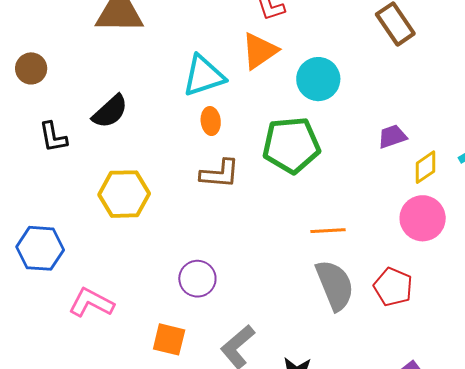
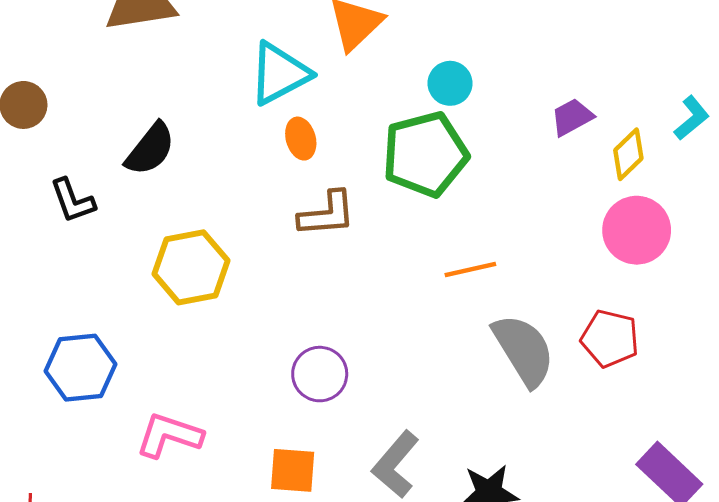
cyan circle: (318, 79) -> (450, 83), moved, size x0.7
orange line: (328, 231) -> (470, 269), moved

